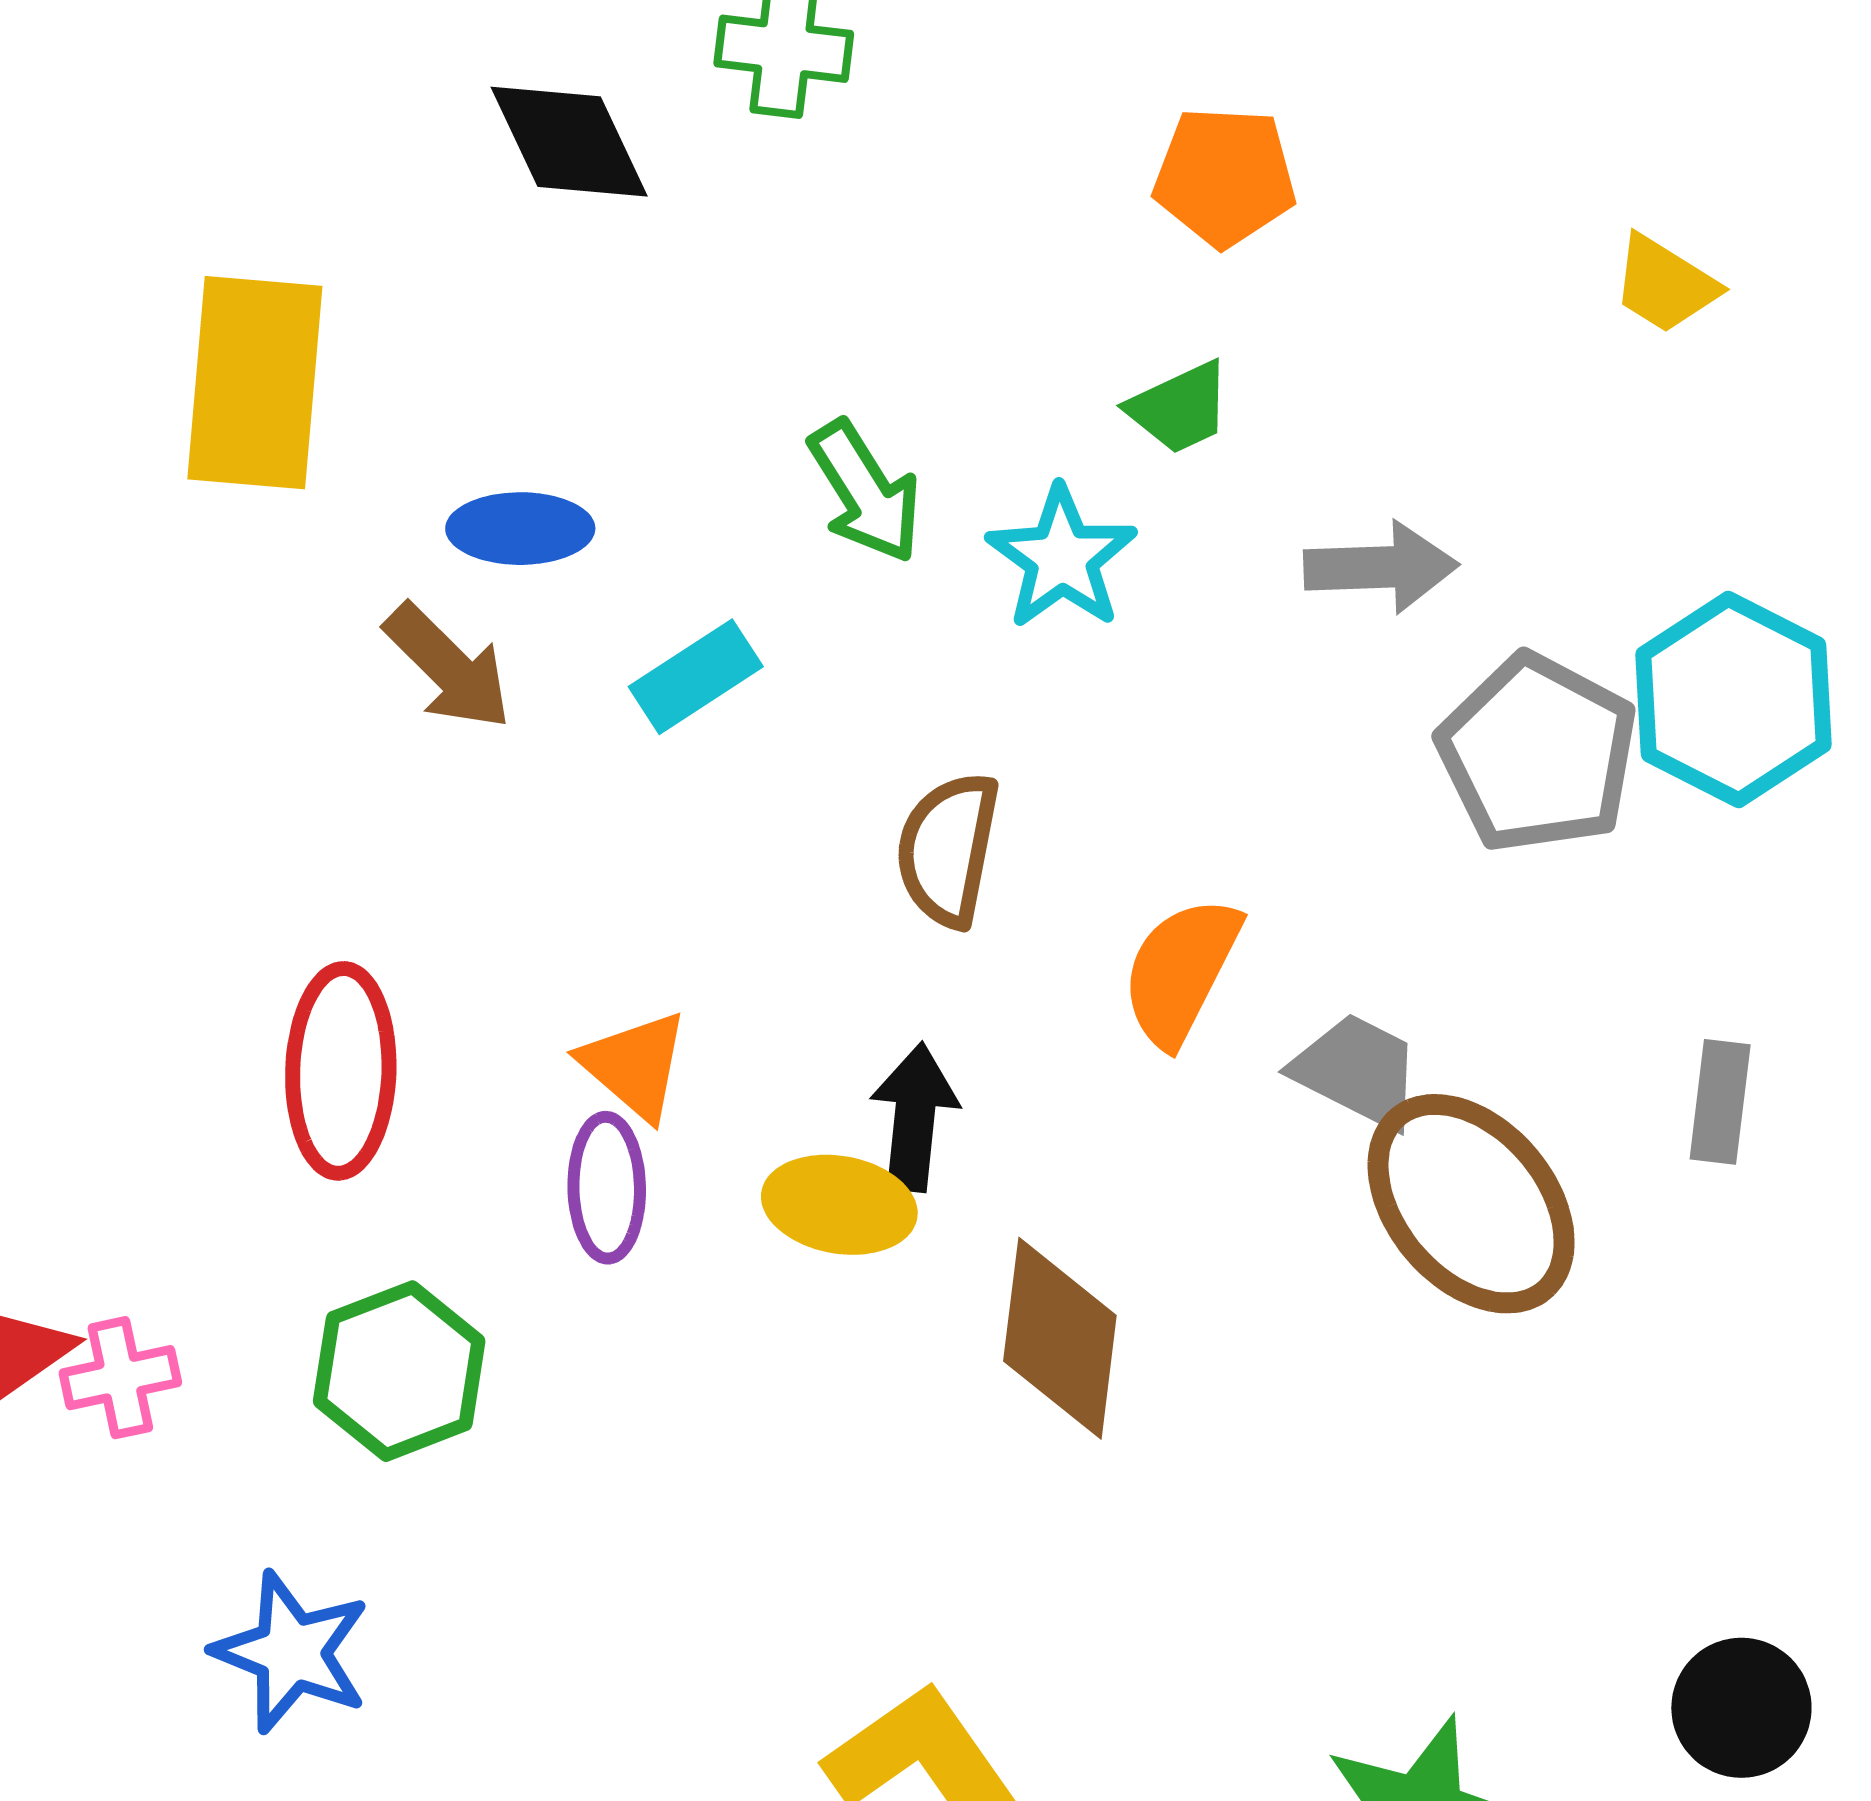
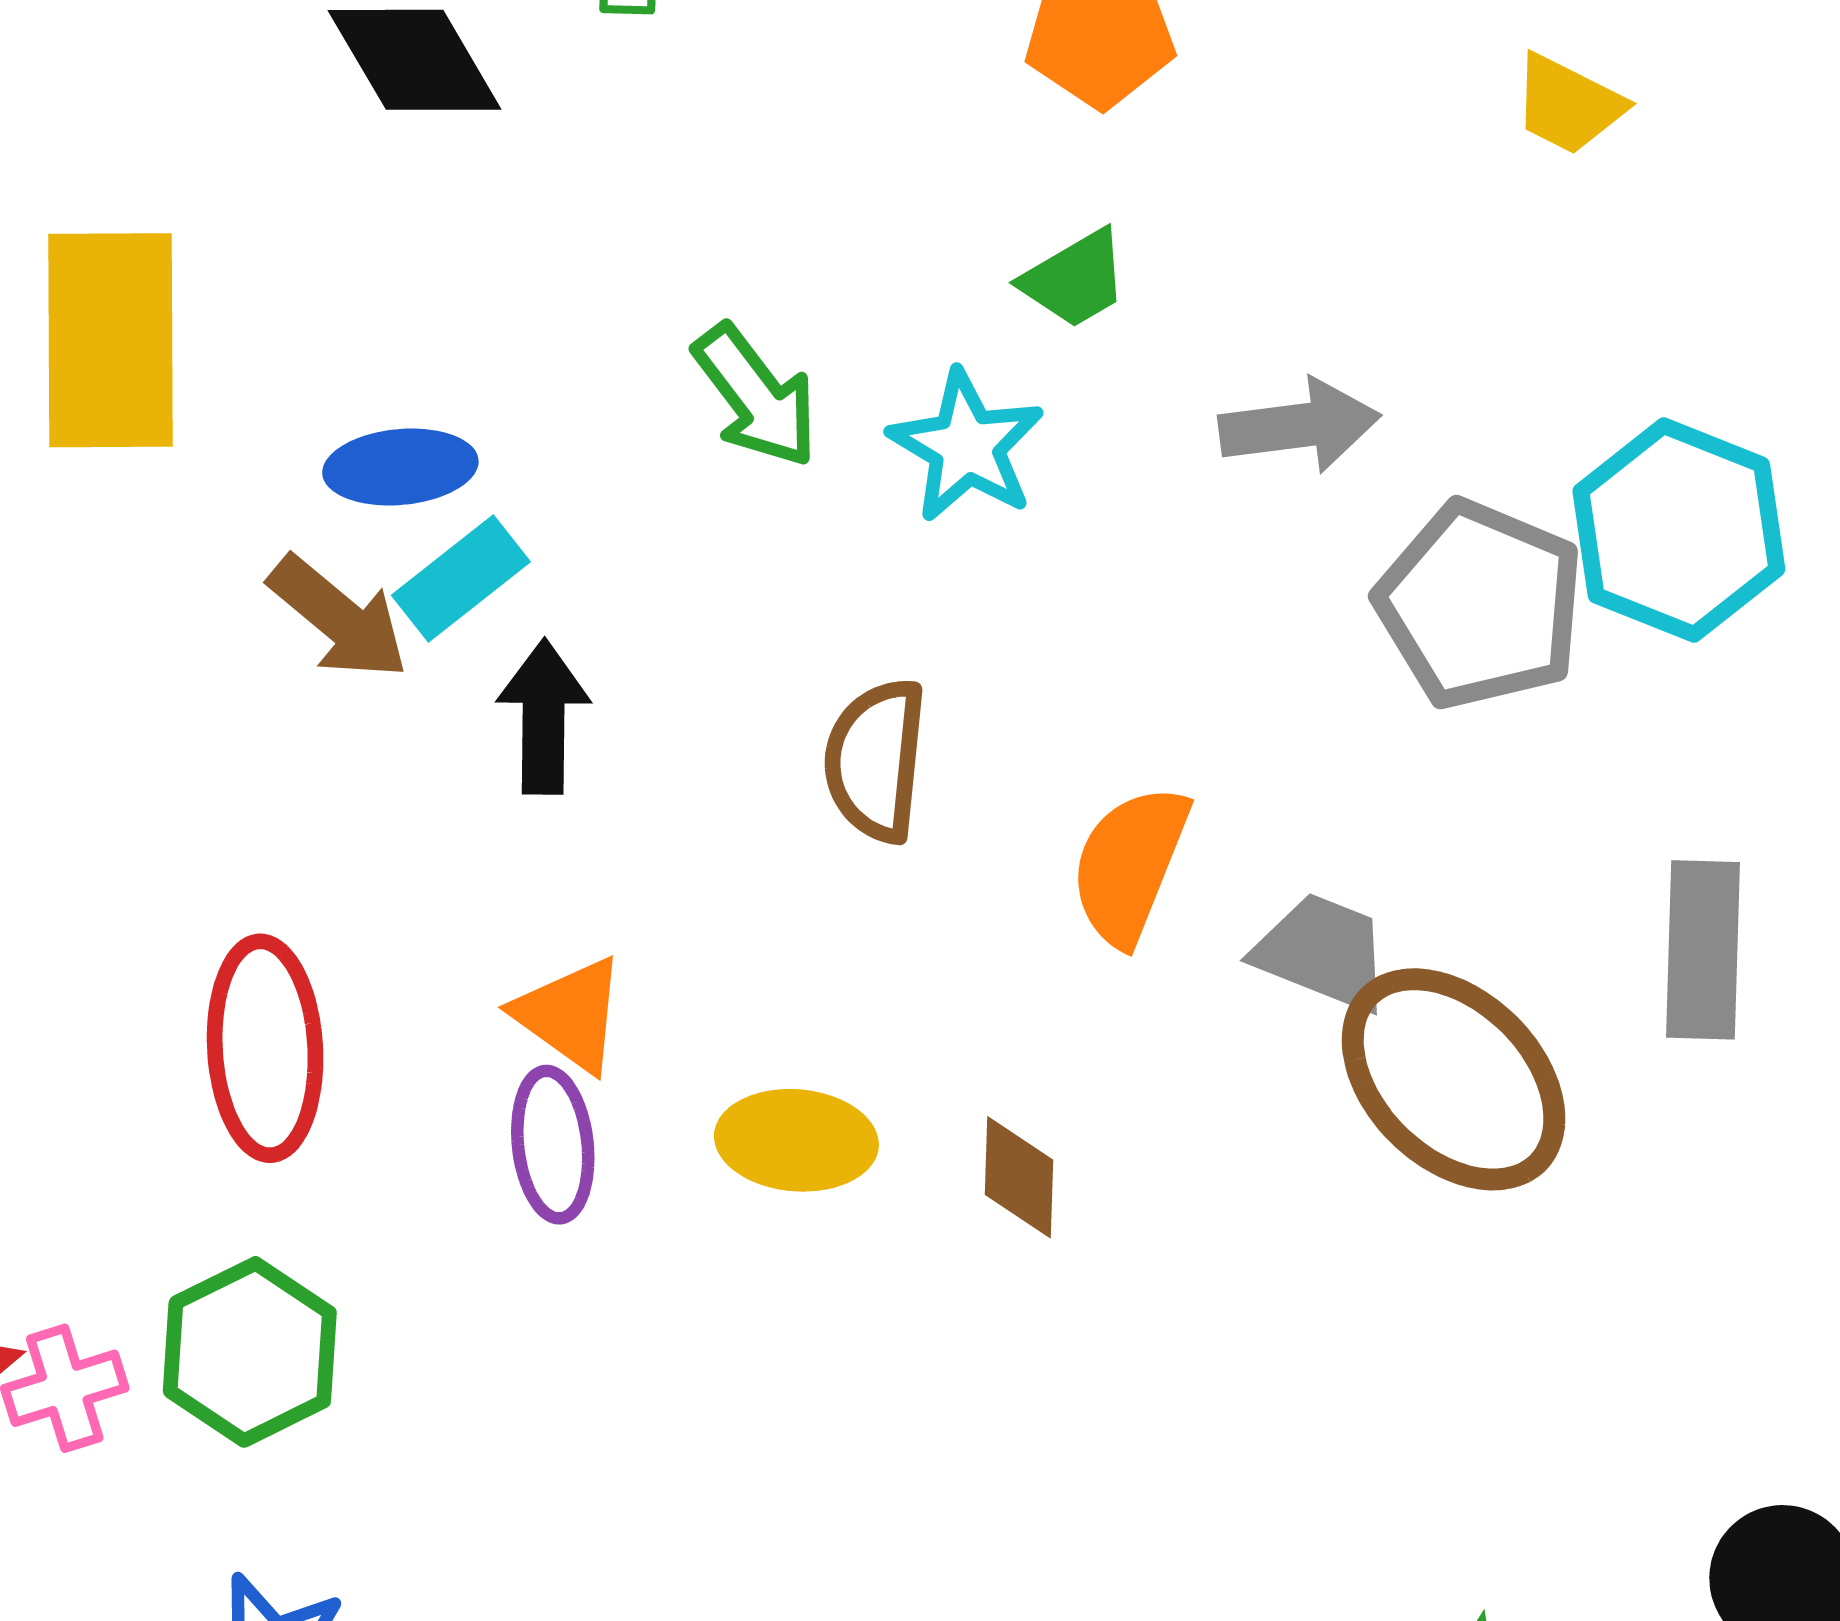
cyan rectangle: (696, 677) -> (461, 579), moved
gray rectangle: (1720, 1102) -> (1703, 950), size x1.4
black arrow: (914, 1117) -> (544, 717), moved
brown diamond: (1060, 1338) -> (1019, 1177), moved, size x0.6
green hexagon: (399, 1371) -> (250, 1352), moved

